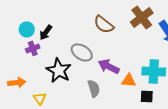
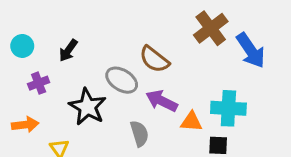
brown semicircle: (104, 24) -> (154, 59), moved
cyan circle: (27, 29) -> (22, 46), moved
purple cross: (33, 48) -> (39, 83), moved

